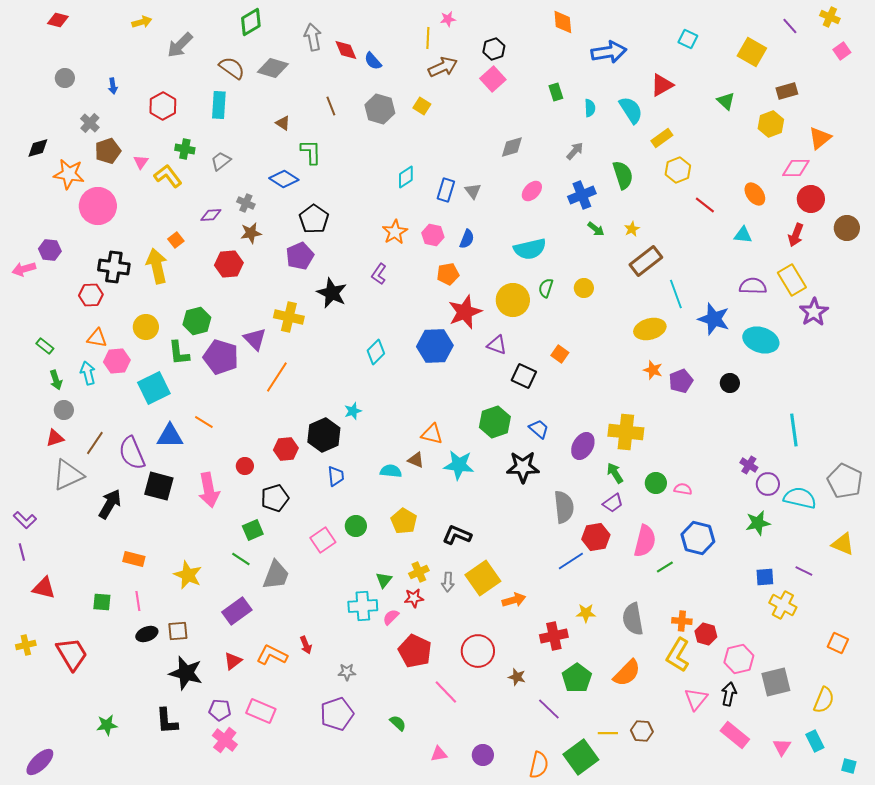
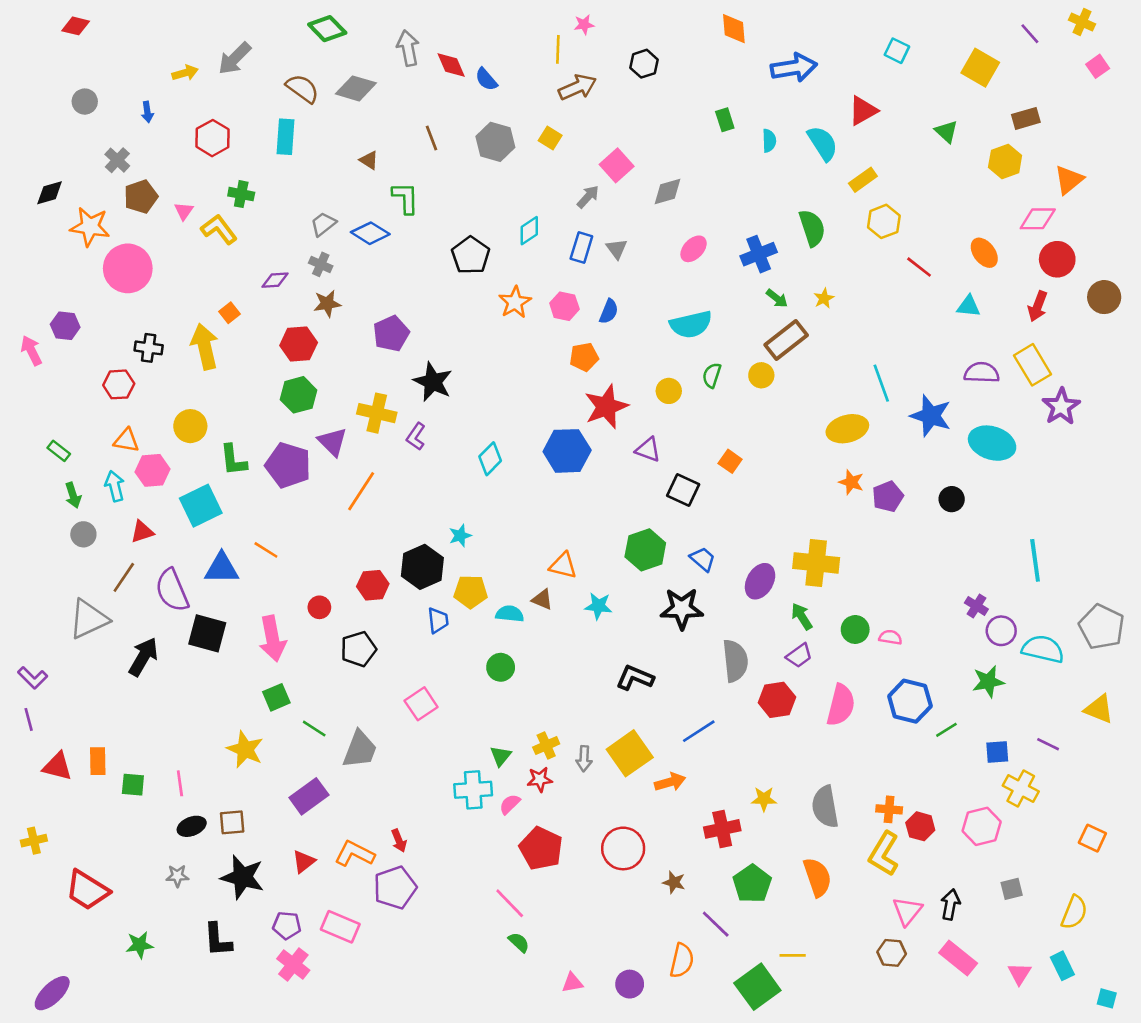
yellow arrow: (142, 22) -> (185, 73), moved
green diamond: (251, 22) -> (327, 29), turned 76
pink square: (493, 79) -> (617, 165), moved
gray arrow: (575, 151) -> (588, 197), moved
gray trapezoid: (221, 161) -> (323, 224), moved
black pentagon: (314, 219) -> (471, 255), moved
brown rectangle: (646, 261) -> (786, 340), moved
black cross: (114, 267) -> (149, 348), size x0.7
pink arrow: (24, 269) -> (31, 351), turned 80
purple L-shape: (379, 274) -> (416, 437), moved
yellow circle: (513, 300) -> (669, 391), size x0.6
green hexagon: (197, 321) -> (299, 395), moved
red triangle: (55, 438) -> (142, 532), moved
cyan star: (459, 465) -> (598, 606), size x0.7
yellow pentagon: (404, 521) -> (471, 592), moved, turned -30
green circle: (356, 526) -> (501, 667), moved
green square: (253, 530) -> (276, 697), moved
black L-shape: (457, 535) -> (635, 678), moved
orange rectangle: (134, 559) -> (98, 761), moved, turned 75
blue line: (571, 561) -> (699, 731), moved
green line: (665, 567) -> (946, 730), moved
red trapezoid: (72, 654) -> (87, 890), moved, turned 153
pink hexagon: (739, 659) -> (982, 826), moved
gray star: (347, 672) -> (177, 876), moved
orange semicircle: (627, 673) -> (817, 877), turned -64
gray square: (776, 682) -> (1012, 889), size x0.6
pink line: (446, 692) -> (510, 903), moved
purple pentagon: (337, 714) -> (395, 888), moved
brown hexagon: (642, 731) -> (892, 953), moved
orange semicircle: (539, 765) -> (682, 961), moved

